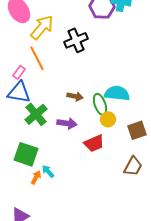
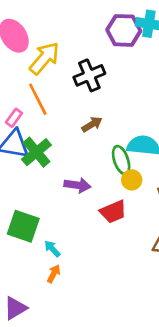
brown arrow: (75, 96) -> (92, 124), moved, turned -42
green cross: (36, 114) -> (36, 152), moved
orange arrow: (36, 177) -> (54, 274), moved

